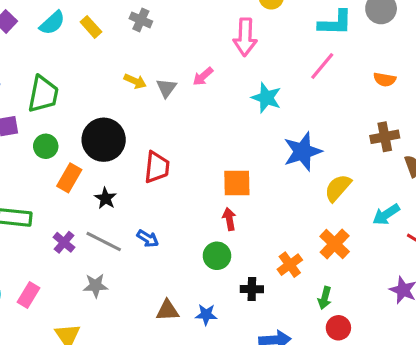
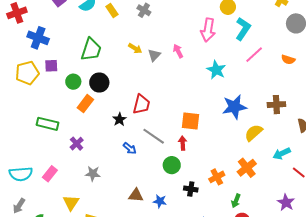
cyan L-shape: (335, 23) -> (243, 29), moved, turned -65
pink arrow: (203, 76) -> (178, 51), turned 96
orange semicircle: (385, 80) -> (288, 60), moved
green trapezoid: (43, 94) -> (91, 50), moved
brown cross: (385, 137) -> (276, 105), moved
black circle: (104, 140) -> (99, 83), moved, size x0.7
black star: (106, 198) -> (119, 119), moved
gray line: (104, 241) -> (154, 136), moved

